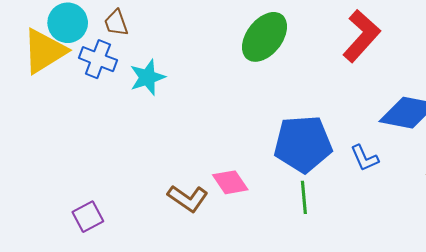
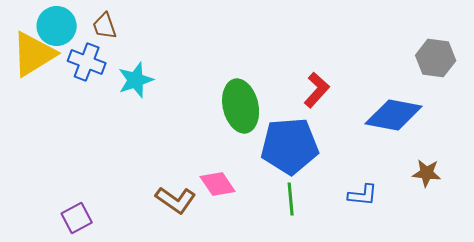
red L-shape: (361, 36) -> (317, 90), moved, size x0.7
green ellipse: (265, 37) -> (241, 106), moved, turned -51
blue L-shape: (364, 158) -> (363, 195), moved, turned -60

